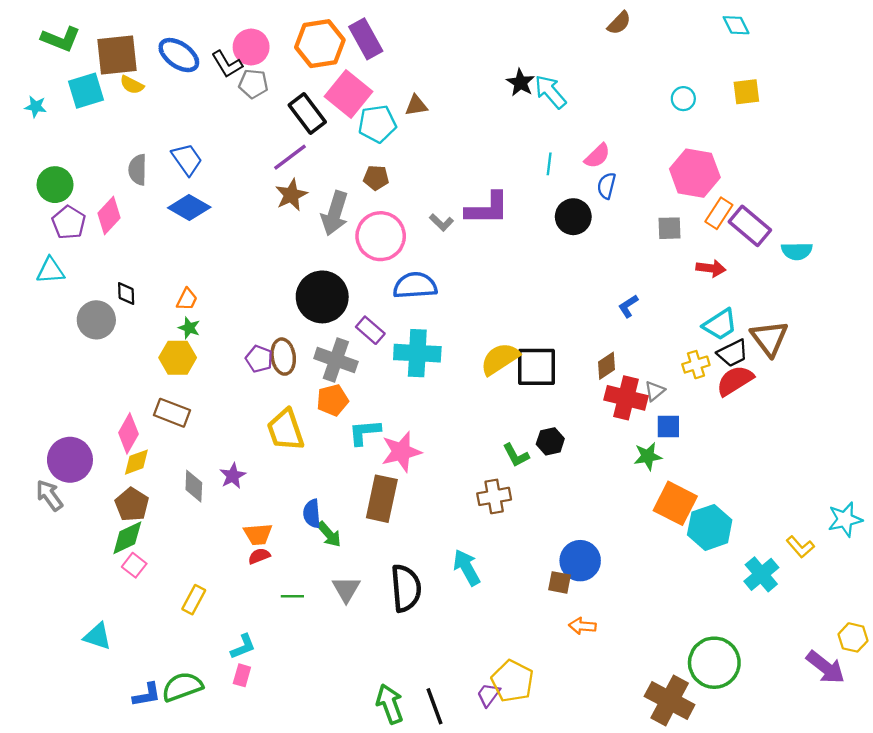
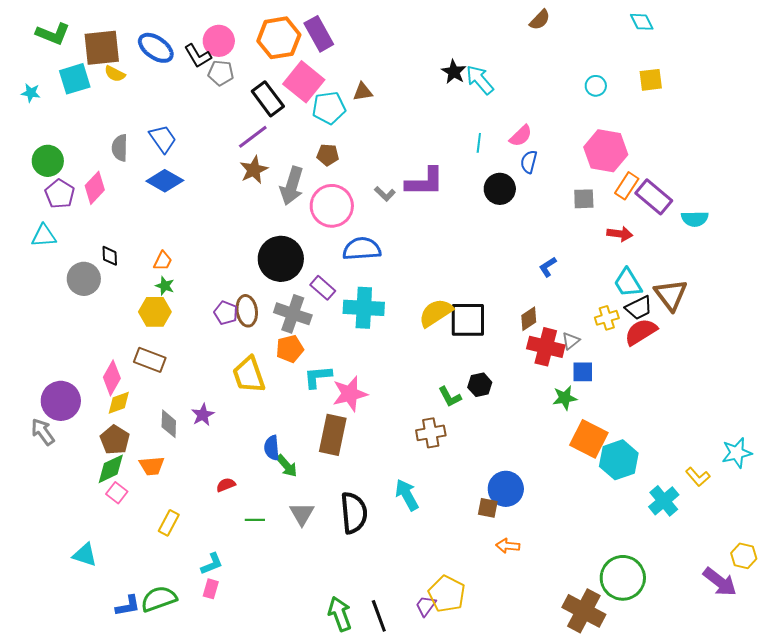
cyan trapezoid: (720, 324) -> (628, 283), turned 92
orange trapezoid: (258, 534) -> (152, 466), moved

